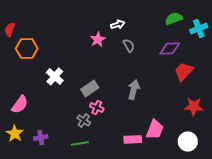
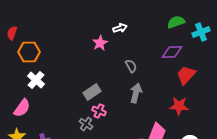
gray semicircle: (129, 45) -> (131, 66), moved
white cross: (55, 76) -> (36, 80), moved
red star: (194, 106) -> (179, 106), moved

